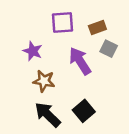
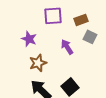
purple arrow: (80, 61) -> (67, 47), size x0.7
brown star: (44, 81) -> (38, 63), turned -30

